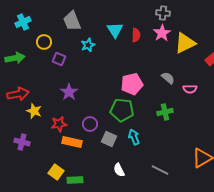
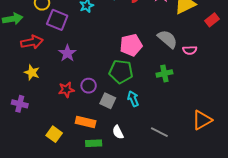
purple square: (59, 59) -> (57, 20), size x1.5
gray semicircle: (168, 78) -> (167, 39), size x1.5
red arrow: (18, 94) -> (32, 42), moved
red star: (59, 124) -> (66, 90), moved
orange rectangle: (72, 142) -> (86, 122), moved
green rectangle: (75, 180) -> (94, 143), moved

